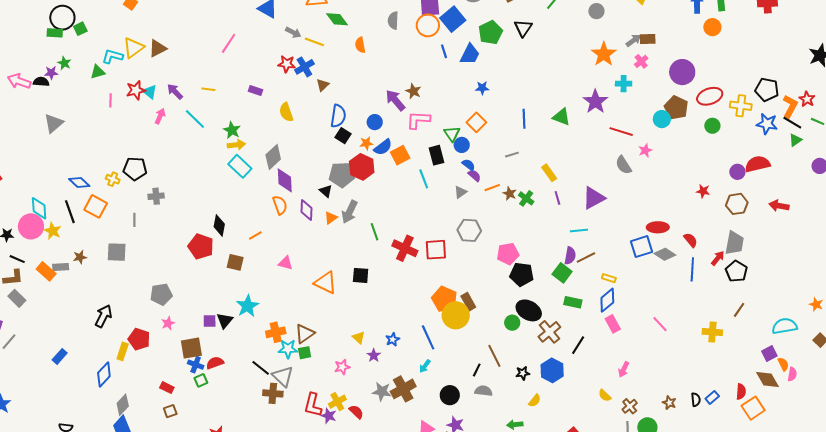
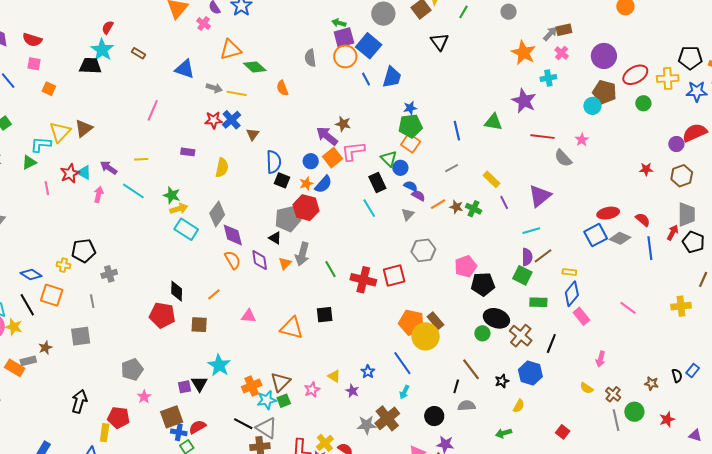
green pentagon: (490, 32) -> (410, 126), moved, turned 30
yellow semicircle: (286, 112) -> (222, 168), turned -138
red line: (621, 132) -> (543, 137), moved
orange square: (400, 155) -> (332, 158), moved
pink star: (342, 367) -> (312, 390), moved

